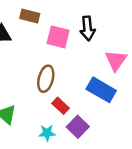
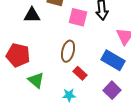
purple square: (78, 127) -> (112, 90), moved

